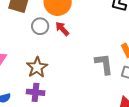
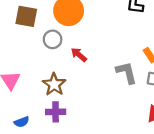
red arrow: (62, 29) -> (79, 55), moved

